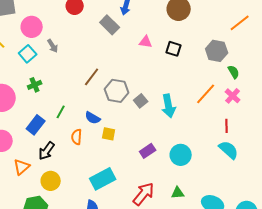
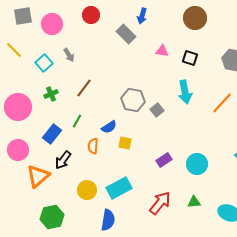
pink circle: (32, 27) -> (52, 24), moved
brown line: (92, 77) -> (84, 88), moved
cyan arrow: (169, 106) -> (185, 92), moved
blue semicircle: (93, 118) -> (109, 127), turned -63
orange triangle: (22, 167) -> (38, 176), size x1.4
yellow circle: (51, 181) -> (87, 190), moved

